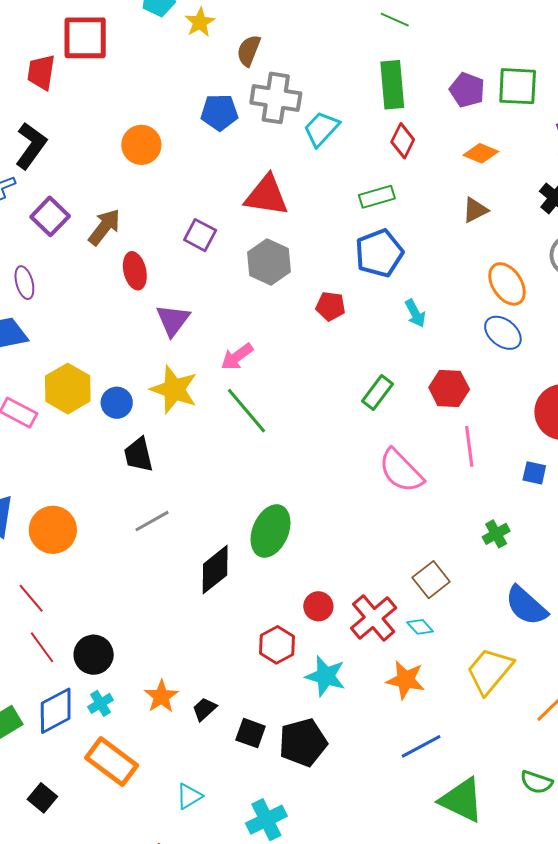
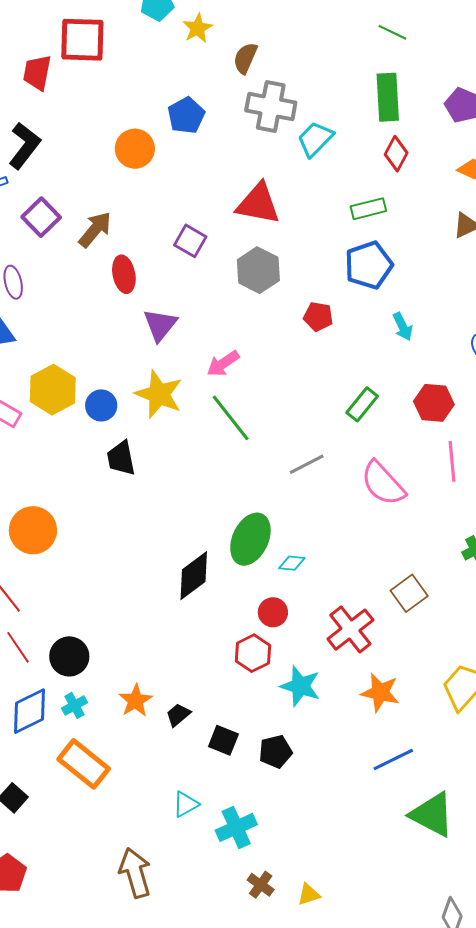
blue pentagon: (219, 112) -> (186, 115), moved, turned -30
gray line: (152, 521) -> (307, 464), moved
red circle: (318, 606) -> (273, 612), moved
cyan diamond: (420, 627) -> (292, 563), moved, turned -44
black pentagon: (303, 742) -> (275, 752), size x0.7
cyan triangle: (189, 796) -> (186, 804), moved

